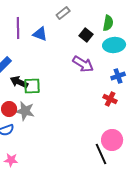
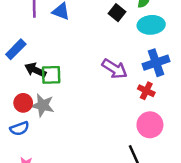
purple arrow: (83, 64) -> (115, 69), moved
blue cross: (118, 76) -> (156, 63), size x1.5
pink circle: (112, 140) -> (150, 125), moved

